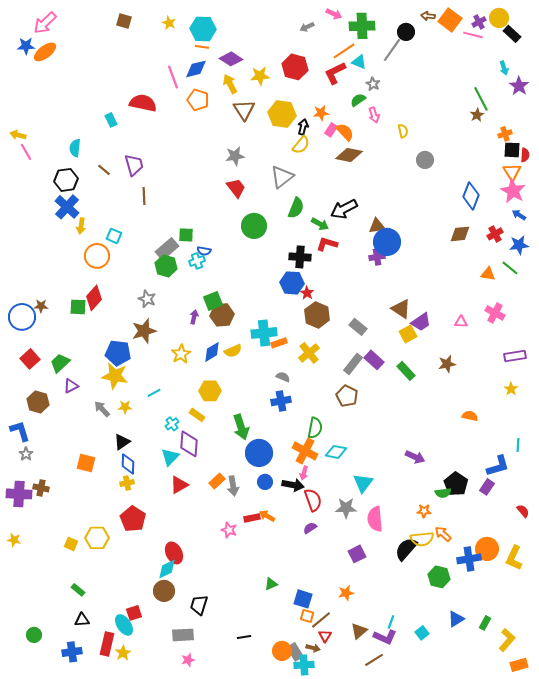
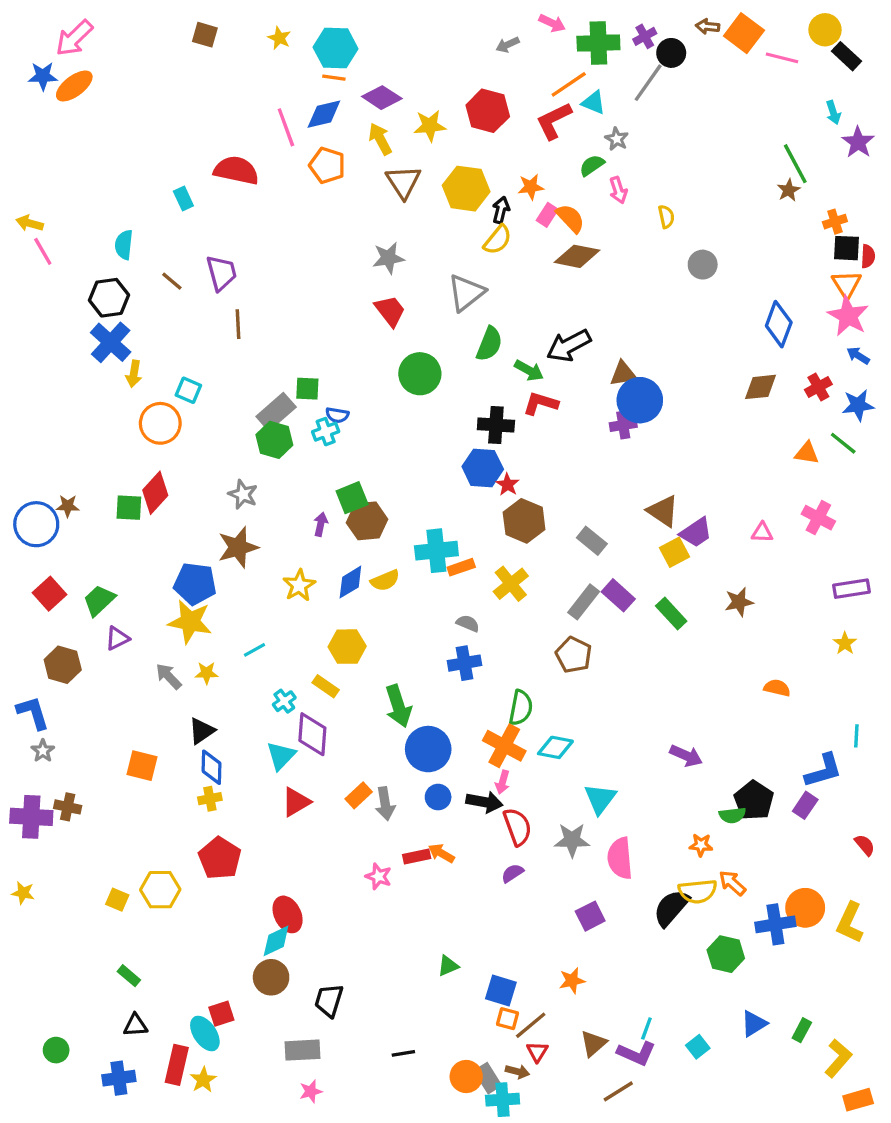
purple cross: (479, 22) -> (645, 36), moved

